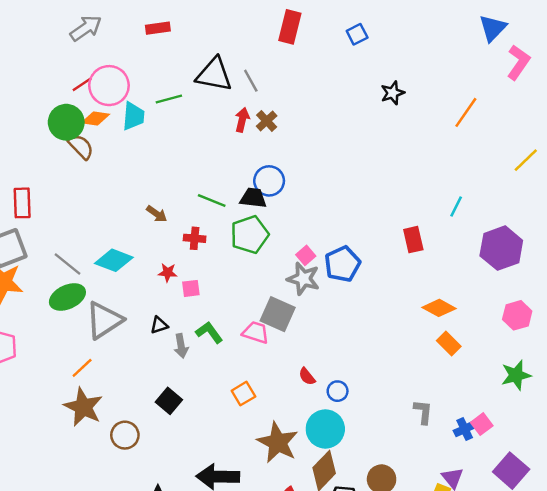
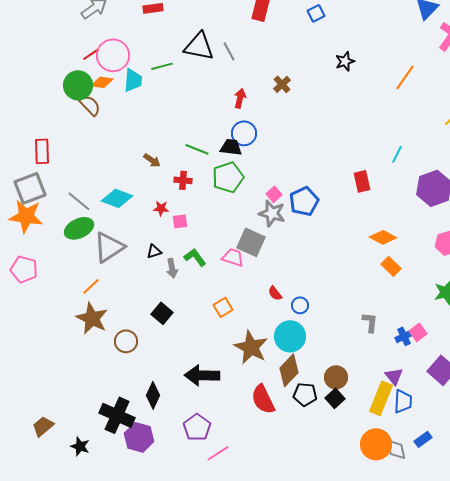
red arrow: (242, 120) -> (240, 98), moved
brown cross: (267, 121) -> (282, 84), moved

